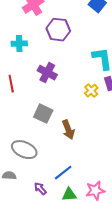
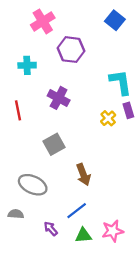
gray square: (43, 114) -> (54, 144), turned 36
brown arrow: (68, 130) -> (83, 175), moved

